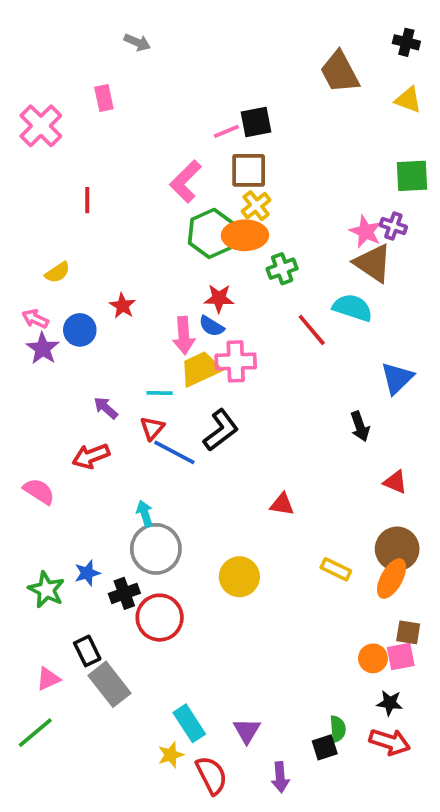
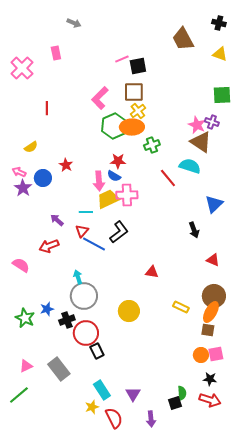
pink line: (226, 131) -> (122, 59), moved
brown square: (408, 632) -> (208, 330), moved
black rectangle: (87, 651) -> (97, 351), moved

